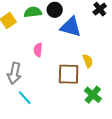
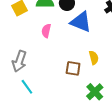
pink semicircle: (38, 50) -> (46, 31), moved
brown square: (69, 74) -> (73, 68), size x0.7

